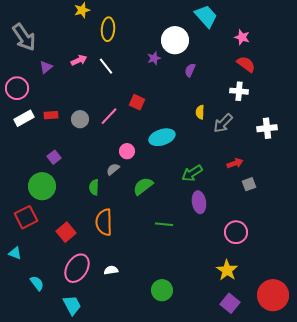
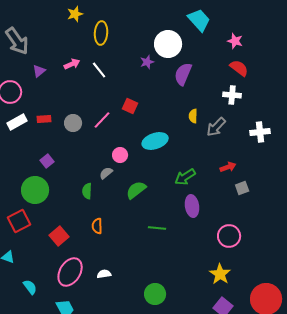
purple semicircle: (190, 70) -> (183, 74), size x1.6
orange semicircle: (104, 222) -> (97, 226), size x0.6

